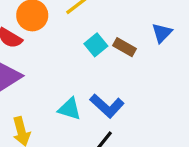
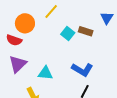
cyan triangle: (69, 109) -> (45, 73), moved

